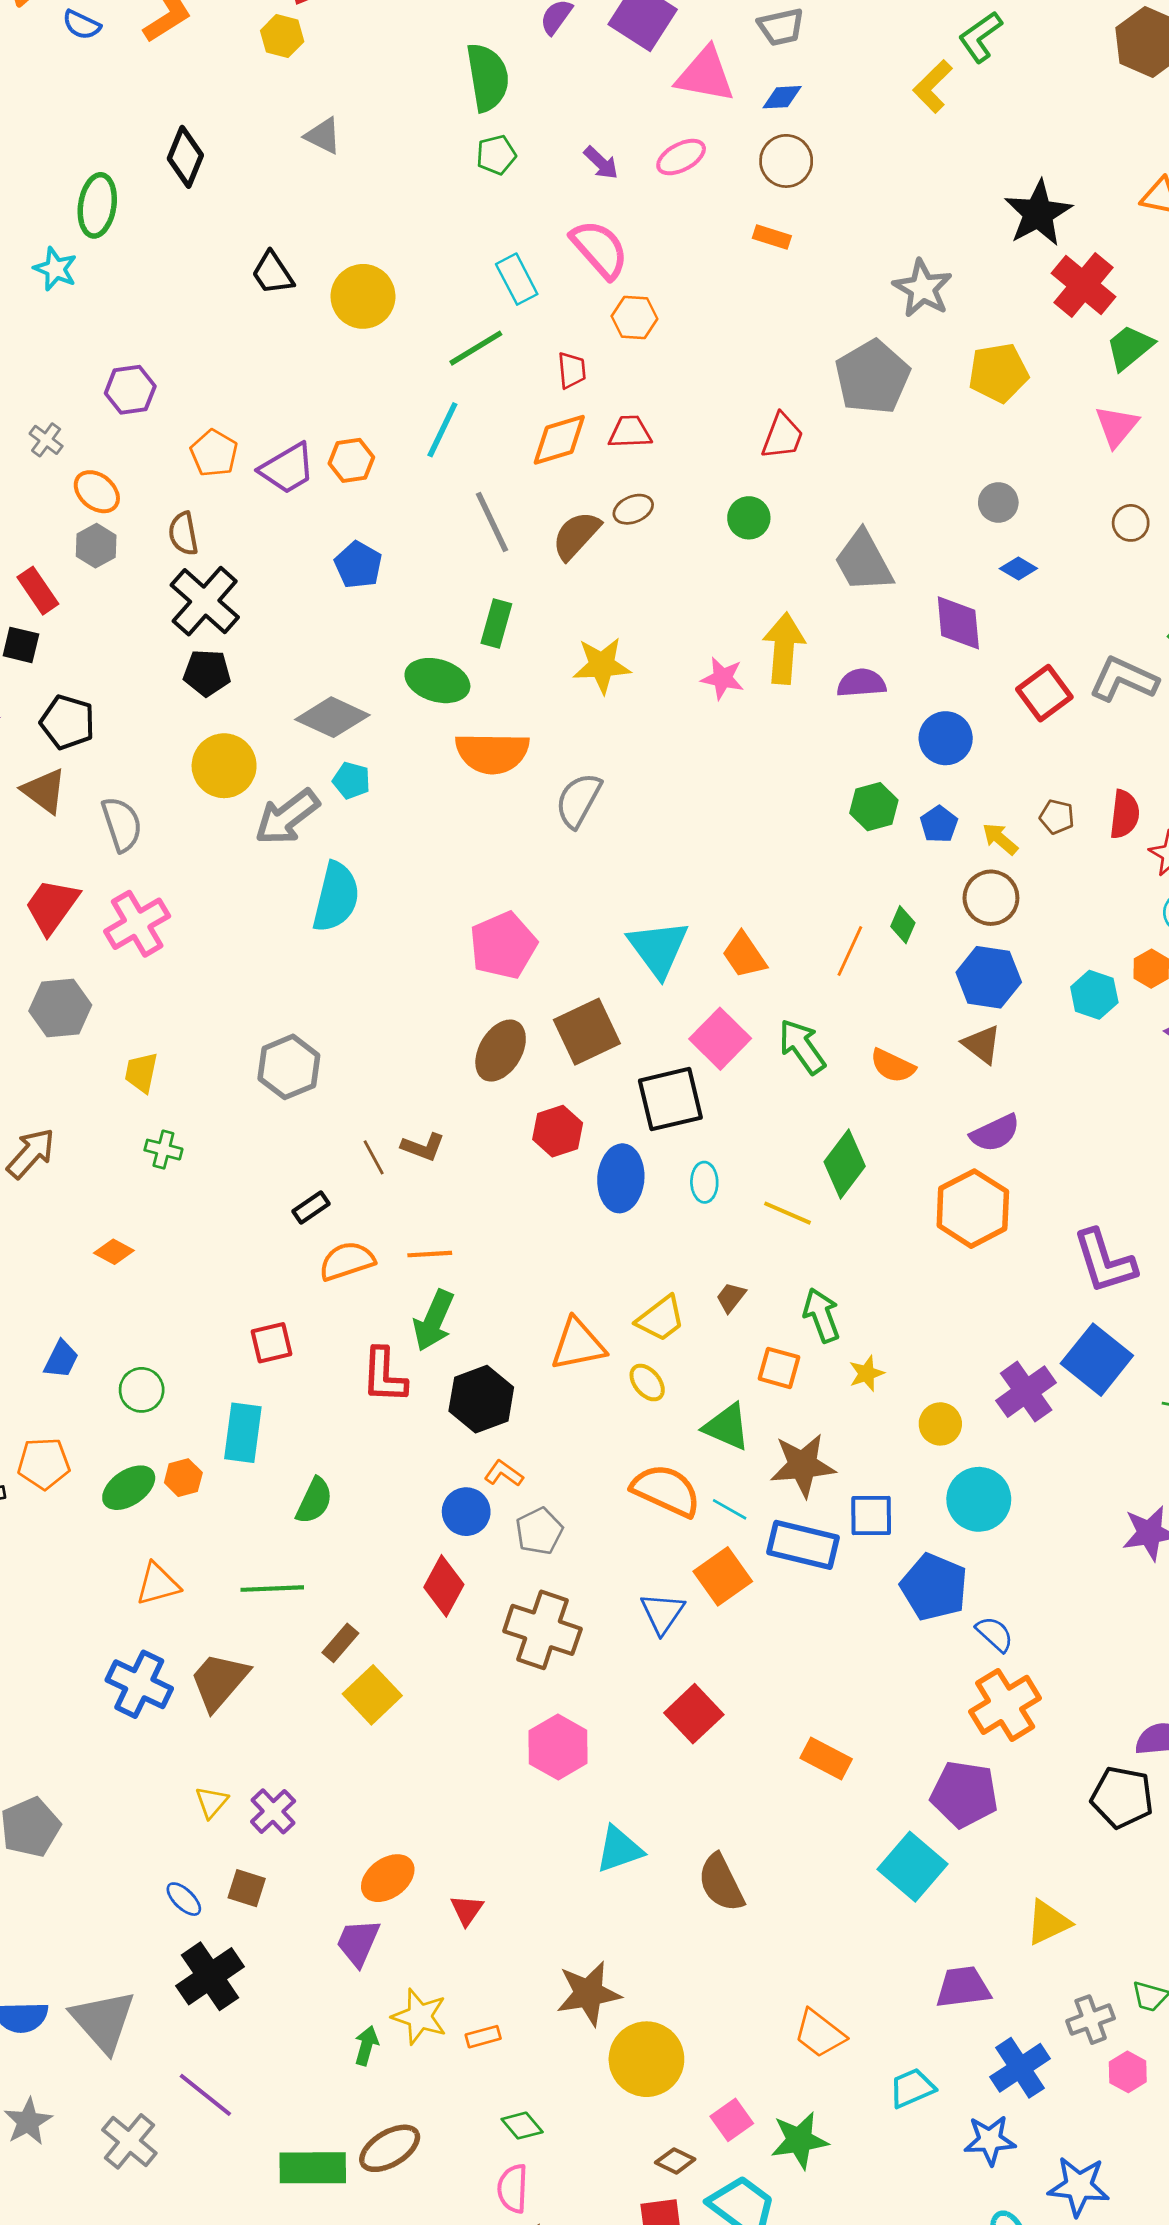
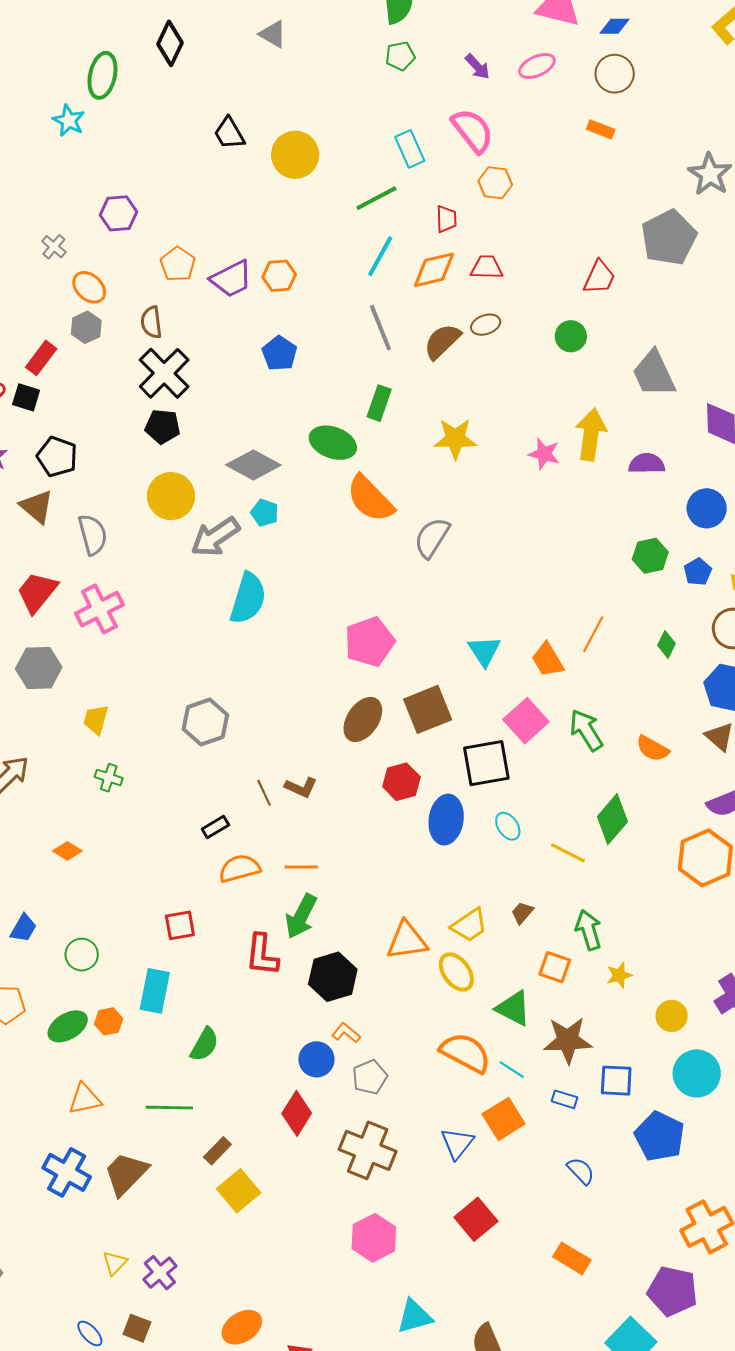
cyan line: (442, 430) -> (380, 256), moved
red rectangle: (38, 591) -> (41, 358), turned 68
orange semicircle: (492, 753) -> (370, 499), turned 42
cyan triangle: (658, 948) -> (484, 651), size x0.7
orange line: (850, 951) -> (593, 634), moved
cyan ellipse: (704, 1182) -> (508, 826), turned -36
yellow ellipse: (647, 1383) -> (456, 972), size x1.4
blue rectangle: (803, 1545) -> (564, 1099), size x0.5
blue semicircle: (995, 1634) -> (581, 1171), moved

